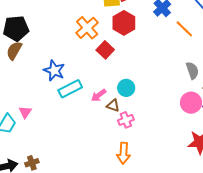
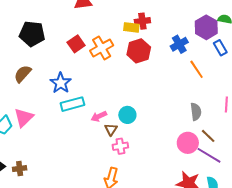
red square: (105, 50) -> (76, 44), moved
brown semicircle: (14, 51) -> (23, 74), moved
brown triangle: (113, 106) -> (111, 129), turned 32
pink triangle: (25, 112) -> (24, 118), size x1.5

